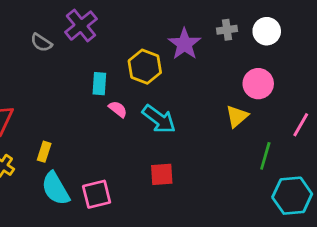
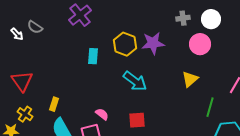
gray semicircle: (41, 43) -> (35, 27), moved
purple star: (184, 44) -> (153, 43), moved, turned 30
pink circle: (258, 84) -> (200, 44), moved
pink semicircle: (118, 109) -> (102, 114), moved

